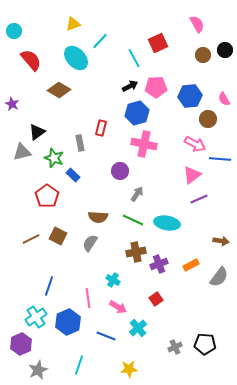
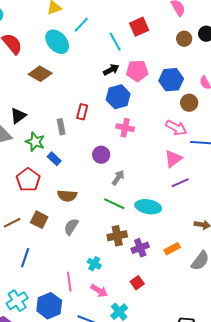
pink cross: (144, 144) -> (125, 128), size x0.7
brown semicircle: (98, 217) -> (67, 196), moved
blue line: (49, 286) -> (25, 258), moved

